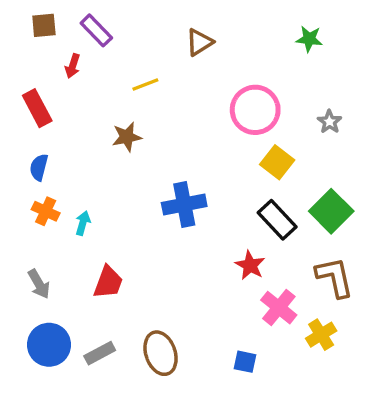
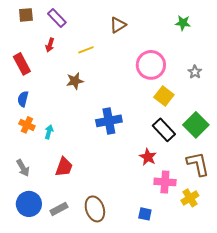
red arrow: (73, 66) -> (50, 45), moved
pink cross: (279, 308) -> (165, 182), turned -35

